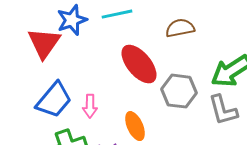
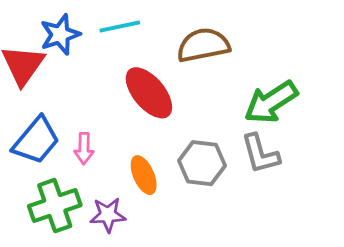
brown semicircle: (180, 28) -> (203, 45), size x1.4
gray hexagon: (179, 91) -> (202, 163), moved

